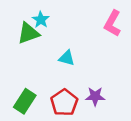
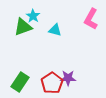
cyan triangle: (67, 58) -> (55, 30), moved
purple star: (95, 96) -> (68, 78), moved

